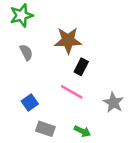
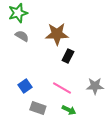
gray semicircle: (26, 52) -> (22, 36), moved, turned -32
pink line: (72, 92) -> (62, 88), moved
gray star: (113, 103) -> (95, 86), turned -30

